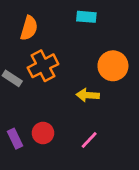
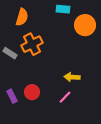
orange circle: (113, 66) -> (85, 25), moved
yellow arrow: (88, 95) -> (72, 77), moved

